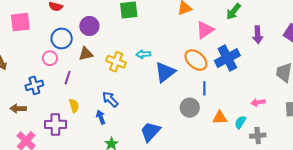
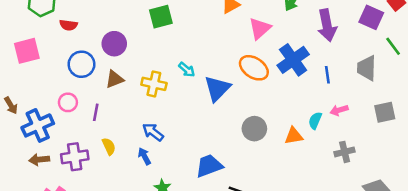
purple arrow: (258, 35) -> (327, 25), size x1.4
cyan arrow: (143, 54) -> (187, 70), turned -128
pink circle: (50, 58) -> (68, 102), moved
blue cross: (34, 85) -> (38, 125), moved, size x1.4
blue line: (204, 88) -> (327, 75), moved
cyan semicircle: (240, 122) -> (315, 120), moved
purple cross: (55, 124) -> (75, 157), moved
blue trapezoid: (150, 132) -> (209, 166), turned 35

